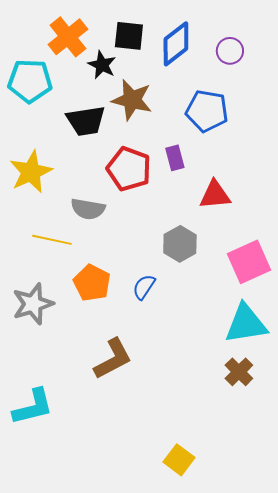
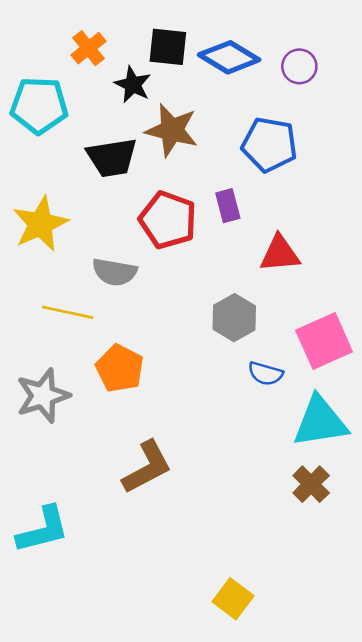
orange cross: (68, 37) -> (89, 48), size x0.7
blue diamond: (176, 44) -> (229, 57), turned 69
blue semicircle: (144, 287) -> (266, 374), moved, turned -108

